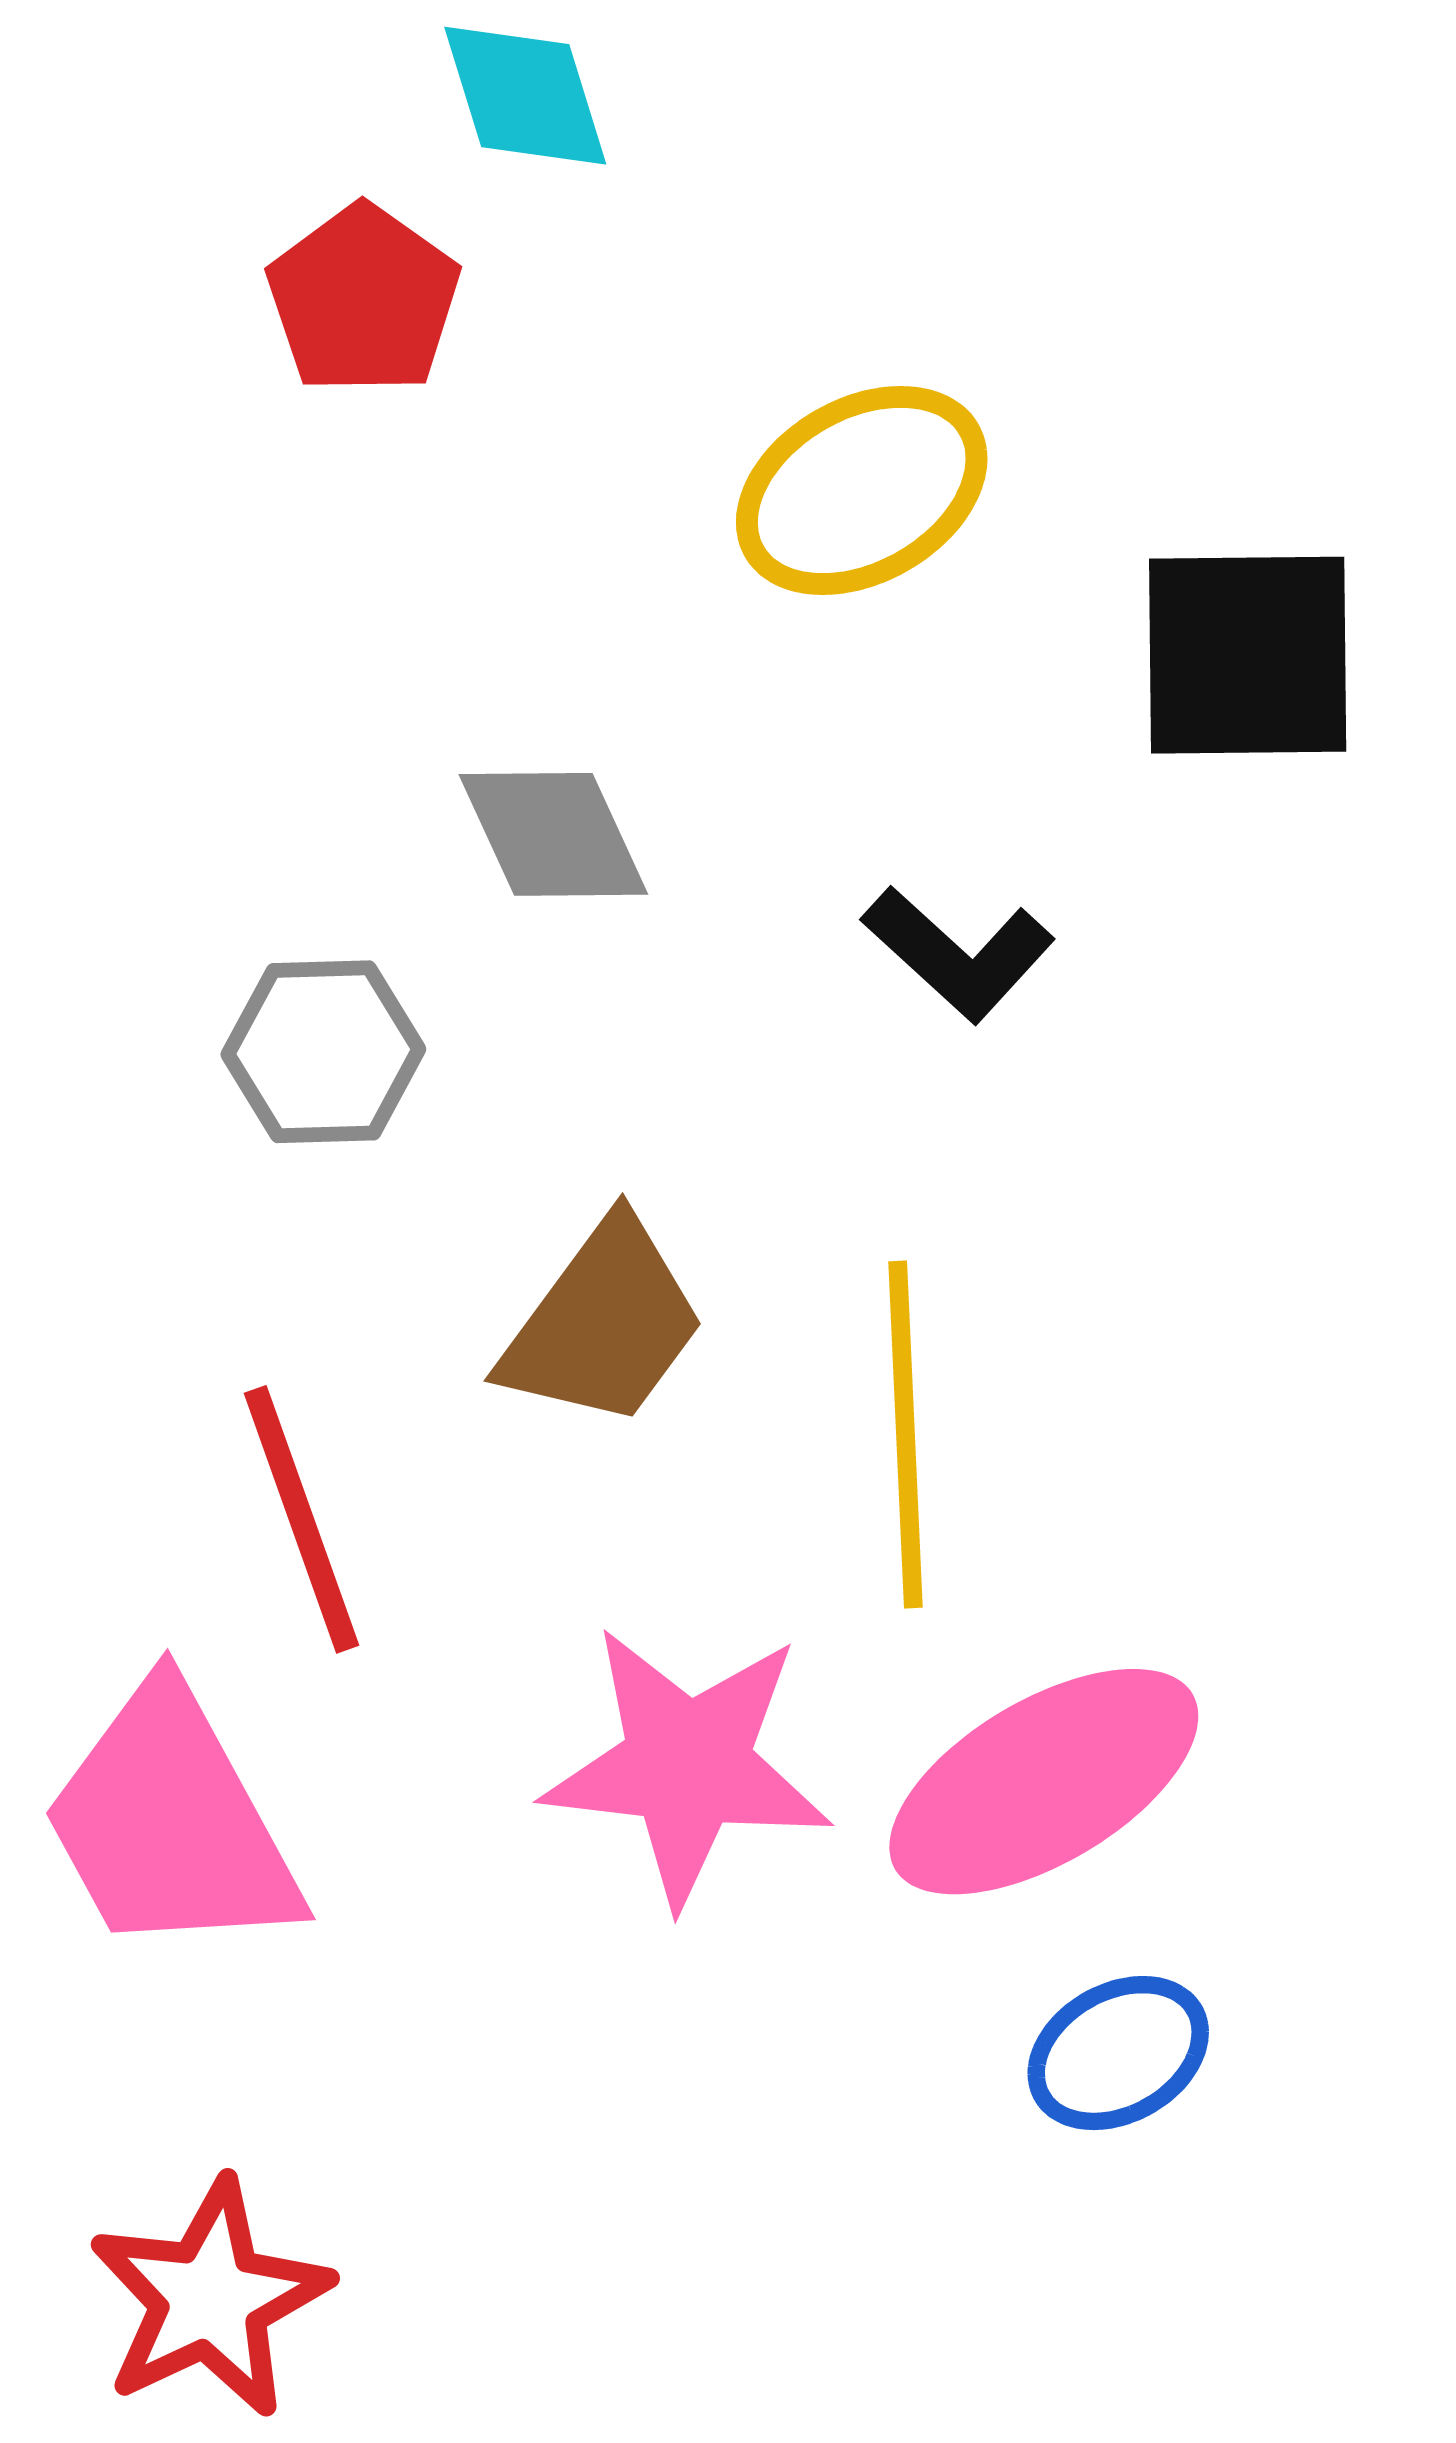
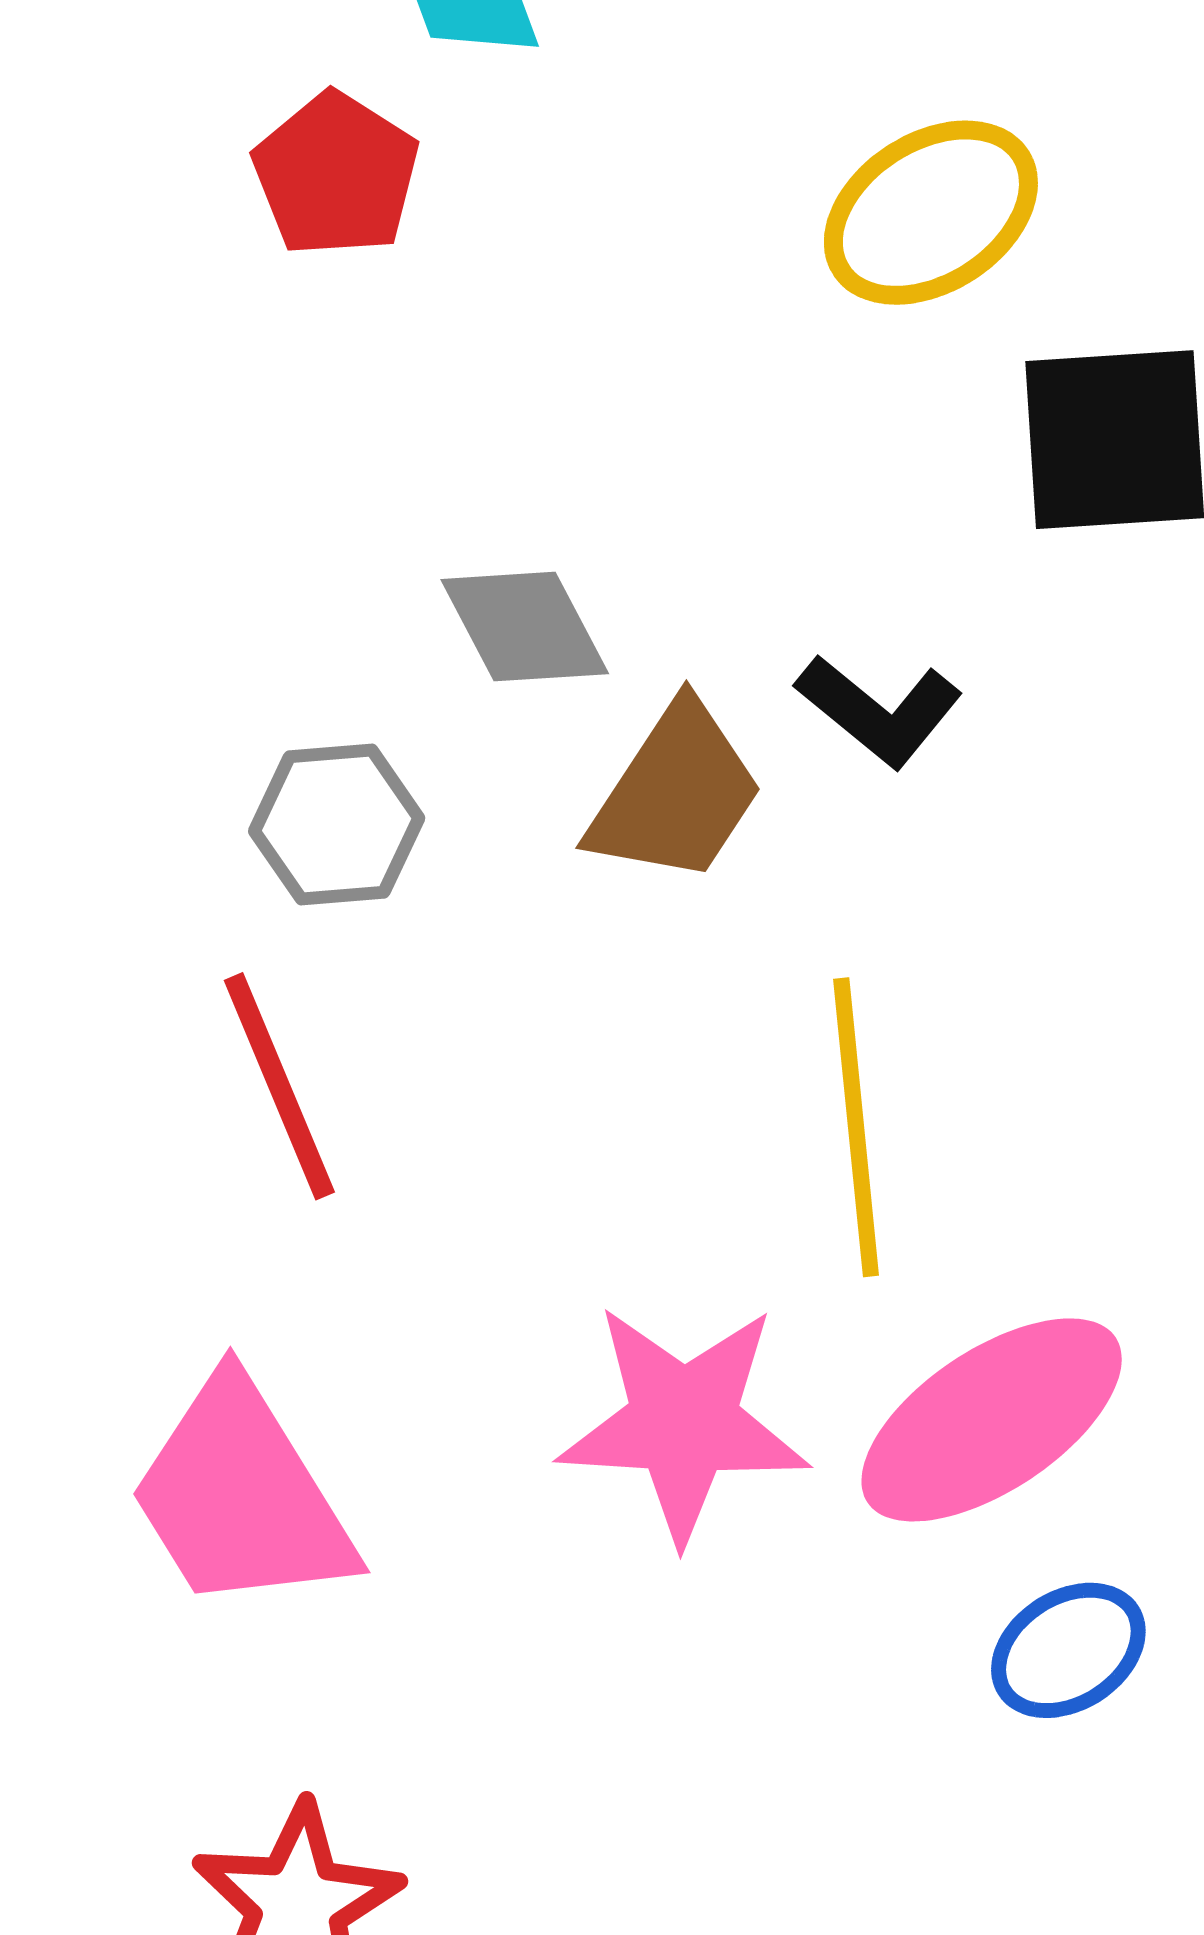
yellow ellipse: (862, 491) -> (931, 213), moved
brown trapezoid: (603, 1324) -> (676, 793), moved
red line: (301, 1519) -> (279, 1086), moved

